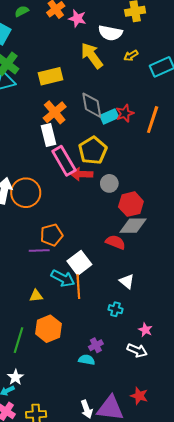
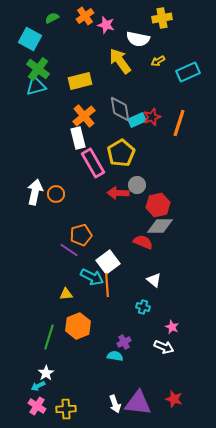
red arrow: (81, 174) -> (118, 193), moved
orange circle: (26, 193) -> (56, 194), size x0.6
purple line: (39, 250) -> (69, 250), turned 36
red star: (139, 396) -> (174, 399), moved

